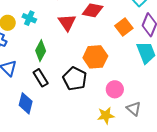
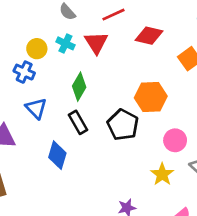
red triangle: (67, 22) -> (96, 43), moved
yellow star: (106, 115) -> (162, 174), turned -30

